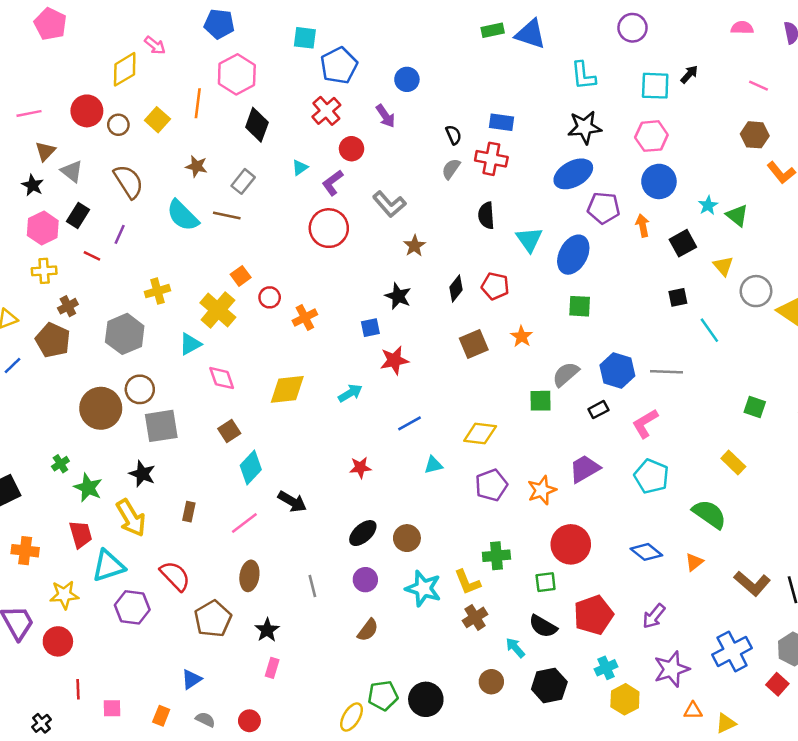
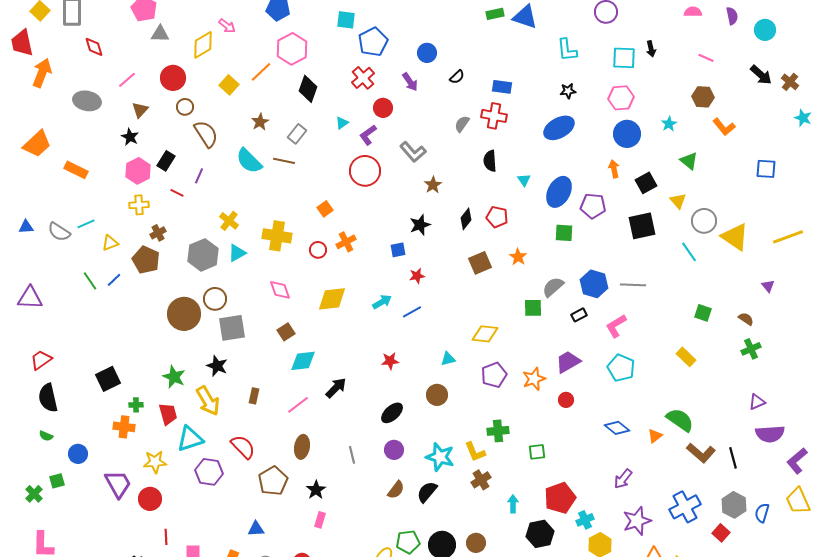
black arrow: (689, 74) -> (651, 49), turned 126
orange line: (198, 103) -> (261, 72), turned 40
pink line: (29, 113) -> (127, 80), turned -30
brown circle: (118, 125) -> (185, 107), moved
black star: (585, 127) -> (568, 91), size x0.6
black semicircle: (454, 135) -> (457, 77), moved, turned 70
brown star: (197, 166) -> (260, 122), turned 30
gray triangle: (72, 171) -> (160, 34), moved, turned -36
cyan star: (708, 205) -> (669, 124), moved
purple pentagon: (604, 208) -> (593, 206), moved
cyan triangle: (529, 239) -> (524, 180), size x0.6
orange square: (241, 276) -> (325, 209), moved
yellow cross: (157, 291) -> (229, 221), turned -36
black star: (398, 296) -> (420, 225), turned 30
red circle: (270, 297) -> (318, 250), moved
black square: (678, 297) -> (642, 226), size x1.8
yellow cross: (218, 310) -> (277, 236), turned -32
cyan line: (709, 330) -> (689, 252), moved
cyan triangle: (190, 344) -> (237, 253), moved
red star: (394, 360) -> (417, 276), size x0.7
blue line: (409, 423) -> (412, 312), moved
green cross: (60, 464) -> (136, 405), moved, turned 32
cyan diamond: (251, 468) -> (303, 361), turned 40
black arrow: (292, 502) -> (336, 388), turned -75
green semicircle: (709, 514) -> (680, 420), moved
brown circle: (407, 538) -> (437, 395), moved
red circle: (571, 544) -> (566, 400), moved, size x0.5
red pentagon: (593, 615) -> (560, 498), moved
black semicircle: (543, 626) -> (427, 492), moved, turned 100
cyan arrow: (515, 648) -> (513, 504), turned 42
blue triangle: (191, 679) -> (256, 529), turned 30
brown circle: (491, 682) -> (476, 543), moved

